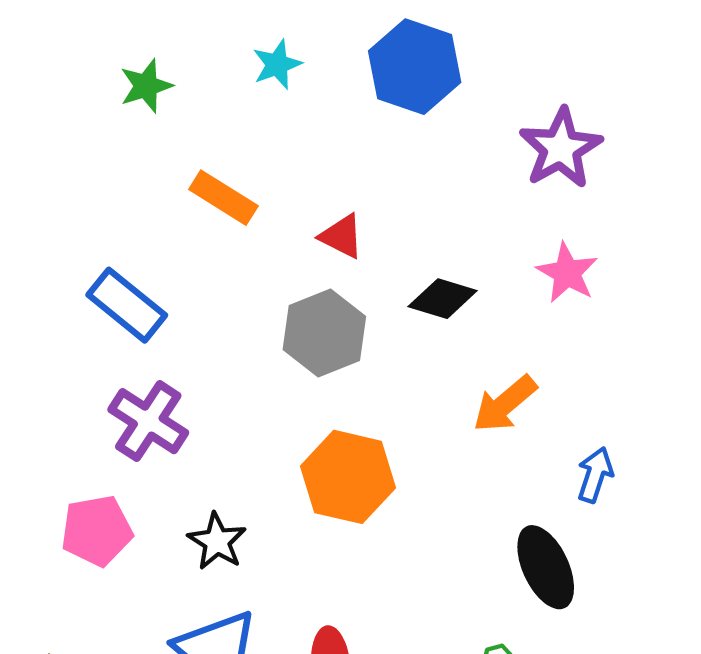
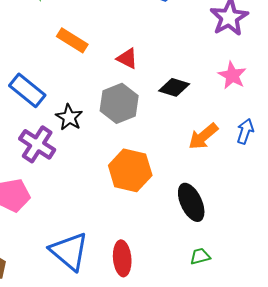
blue arrow: (595, 475) -> (245, 131), moved
black star: (217, 541) -> (69, 117), moved
black ellipse: (546, 567) -> (191, 202), moved

